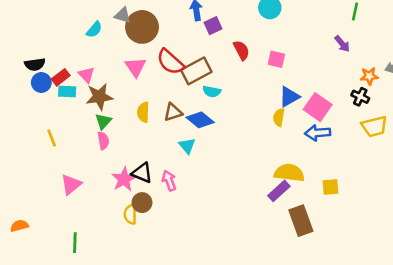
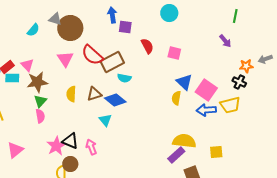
purple square: (213, 26) -> (125, 27), turned 32
blue triangle: (289, 97) -> (184, 82), turned -48
yellow trapezoid: (374, 126) -> (230, 105), moved

